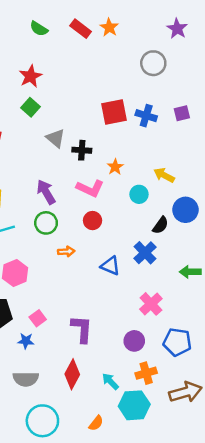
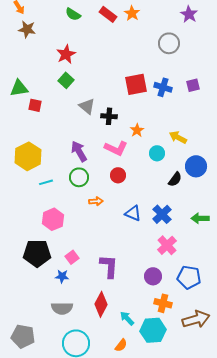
blue cross: (145, 253) -> (162, 214), moved
orange cross: (146, 373) -> (163, 303), turned 30
cyan arrow: (110, 381) -> (127, 318), moved

